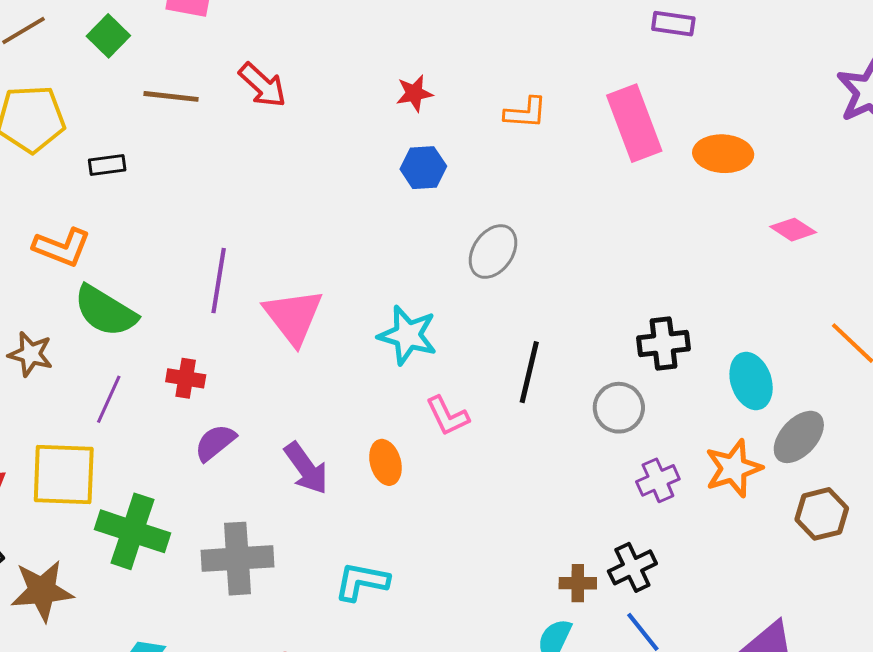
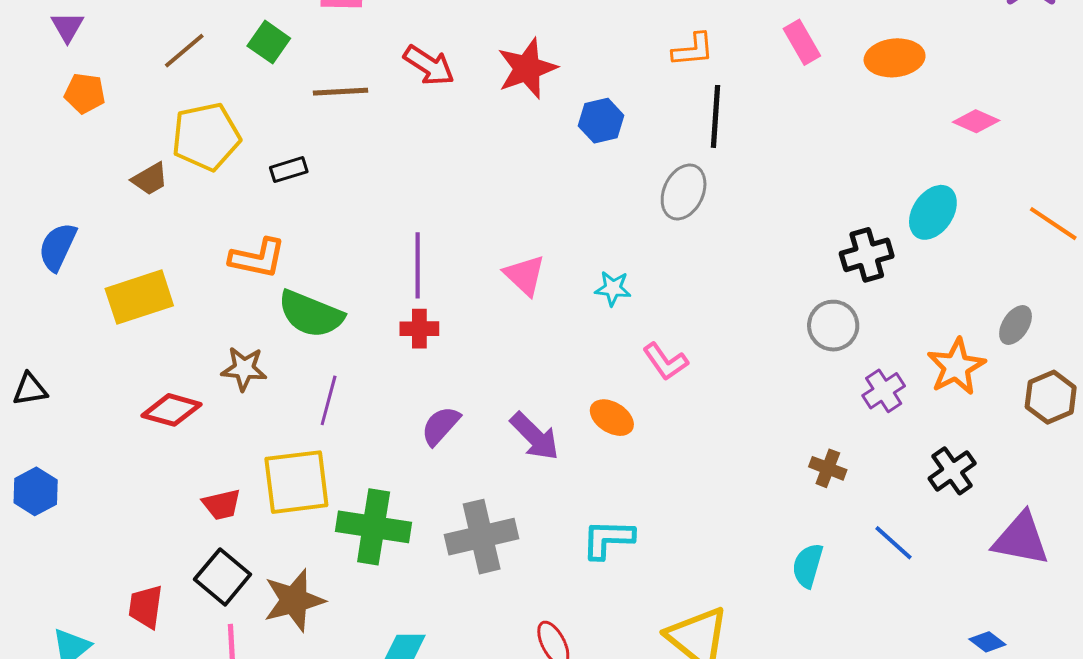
red star: (414, 93) -> (527, 68), moved, size x1.6
pink rectangle: (634, 123) -> (802, 42), size x0.6
pink triangle: (293, 317) -> (525, 275), moved, size x0.7
cyan star: (408, 335) -> (613, 288), size x0.6
black line: (529, 372) -> (715, 116), moved
red cross: (186, 378) -> (419, 329), moved
cyan ellipse: (751, 381) -> (933, 212), moved, turned 62
gray ellipse: (799, 437) -> (1016, 325), size x0.7
orange ellipse: (385, 462) -> (612, 418), turned -33
black cross: (632, 567) -> (952, 471), moved
brown cross: (578, 583) -> (828, 468), moved, turned 30

